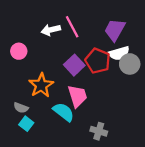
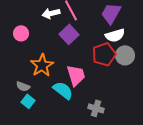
red pentagon: (98, 61) -> (104, 54), moved, turned 30
gray circle: (130, 64) -> (125, 55), moved
purple square: (74, 65) -> (69, 34), moved

